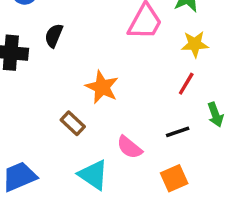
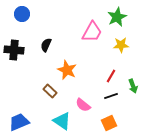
black semicircle: (54, 36) -> (46, 45), moved
red line: (186, 84) -> (111, 76), moved

